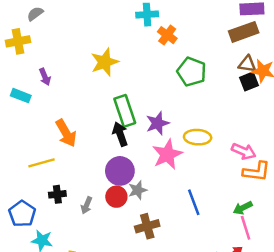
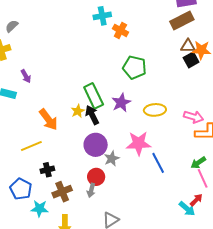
yellow star: (105, 62) -> (78, 111), moved, size x0.6
green pentagon: (192, 72) -> (134, 67), moved
pink star: (167, 154) -> (139, 143), moved, turned 30
red circle: (116, 197) -> (96, 177), moved
gray arrow: (87, 205) -> (91, 190), moved
brown cross: (147, 226) -> (62, 192), moved

